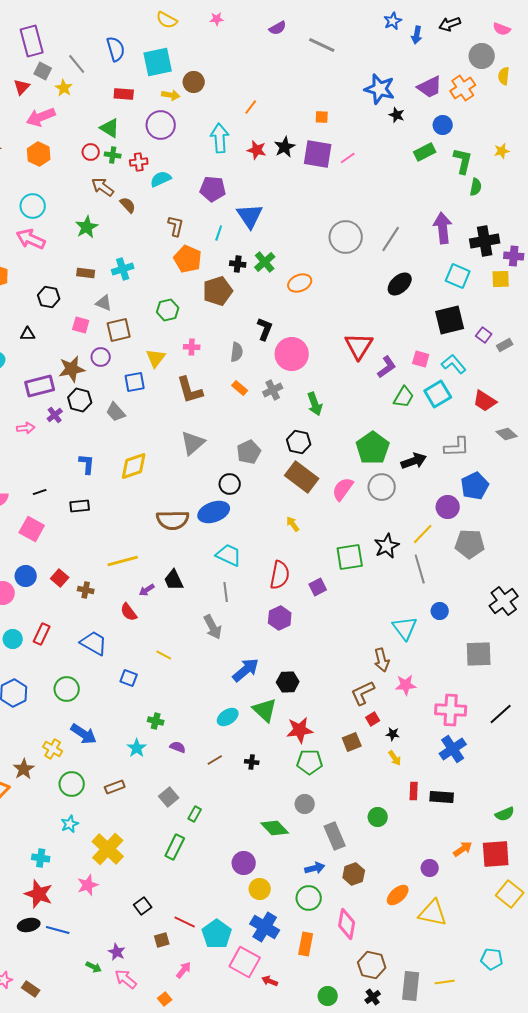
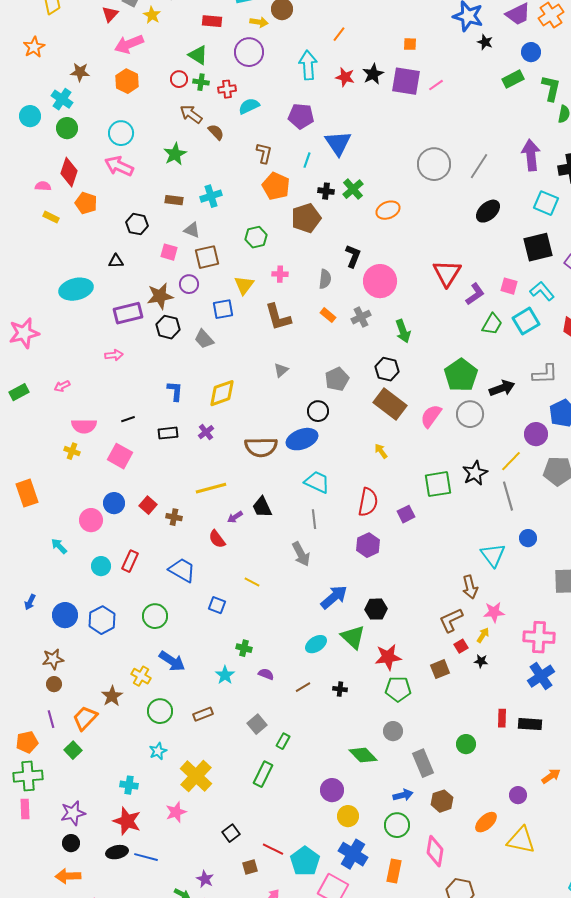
purple cross: (55, 415) -> (206, 432), moved
gray triangle: (193, 443) -> (281, 370), size x0.6
yellow arrow: (395, 758) -> (483, 635), moved, turned -112

